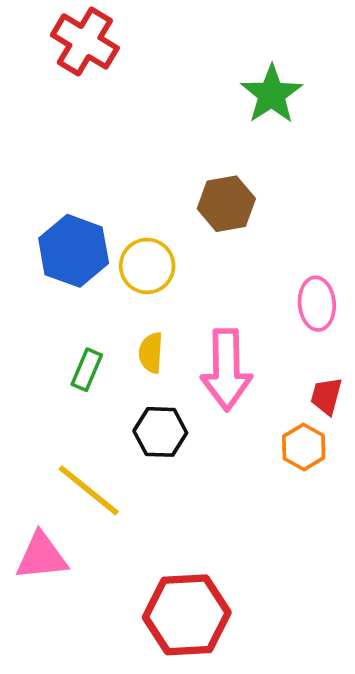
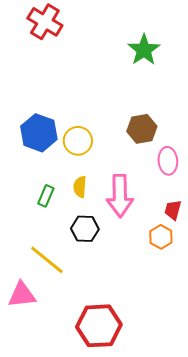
brown hexagon: (226, 204) -> (142, 129), moved

